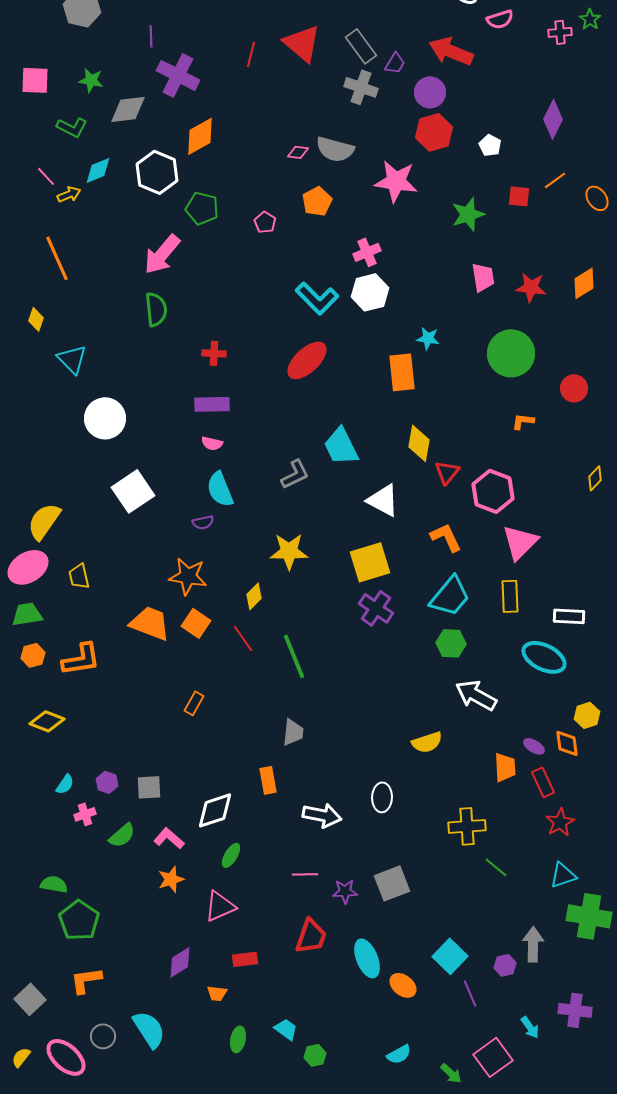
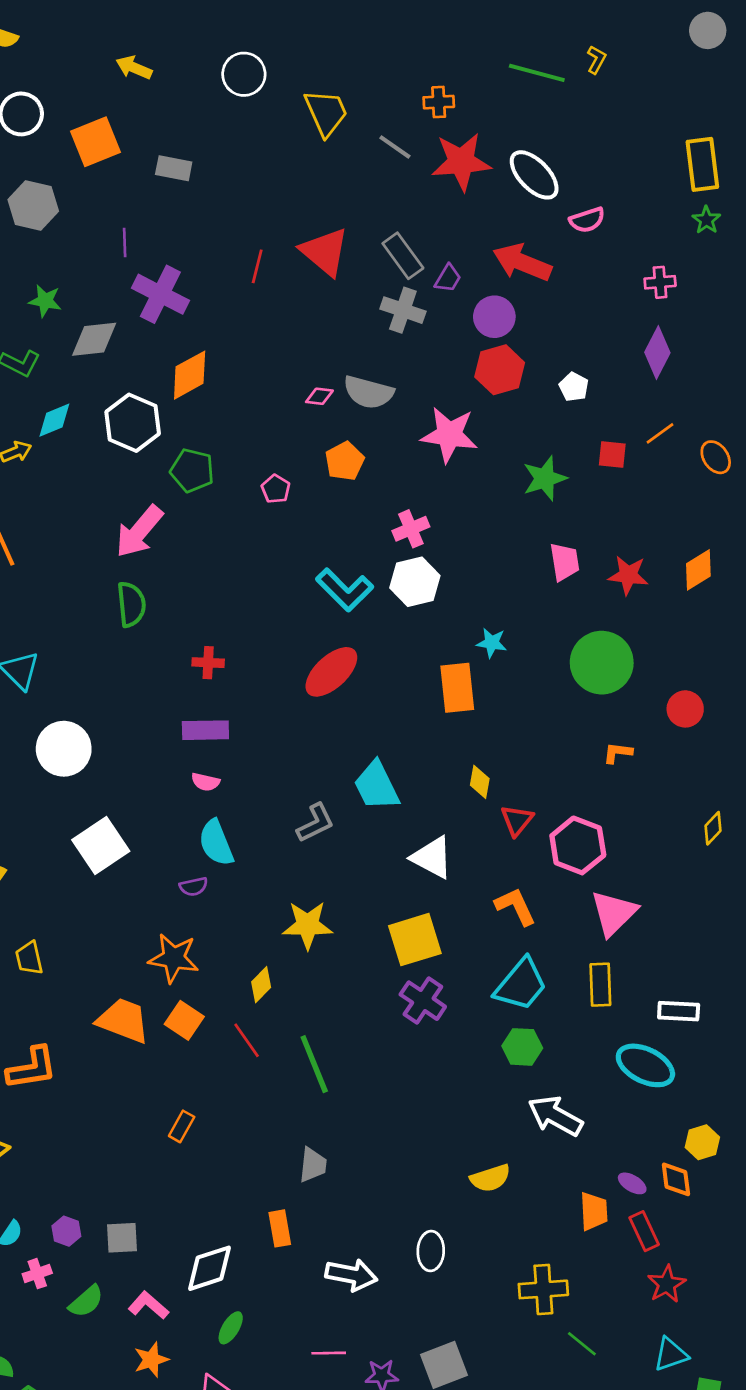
pink cross: (560, 32) -> (660, 282), moved
yellow diamond: (419, 443) -> (480, 782), size x0.7

